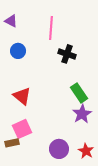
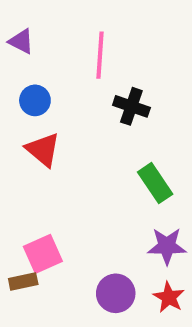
red triangle: (22, 96) -> (43, 150), moved
purple star: (82, 114) -> (167, 246), moved, turned 30

